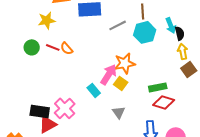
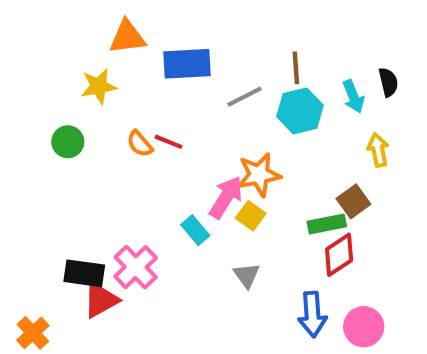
black semicircle: (180, 33) -> (388, 82), moved
red line: (53, 47) -> (168, 142), moved
brown square: (189, 69) -> (353, 201), moved
red diamond: (164, 102) -> (339, 255), turned -50

